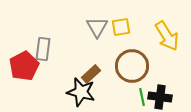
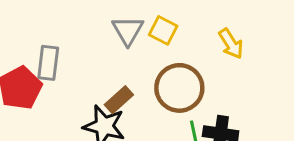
yellow square: (121, 27) -> (163, 30), turned 36
yellow arrow: (167, 36) -> (231, 44), size x0.7

